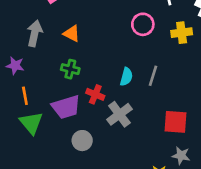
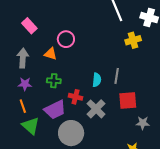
pink circle: (143, 24) -> (66, 39), moved
purple star: (15, 66) -> (25, 84), moved
red square: (176, 122) -> (128, 101), moved
gray circle: (82, 141) -> (71, 133), size x1.6
gray star: (181, 156) -> (143, 123), moved

